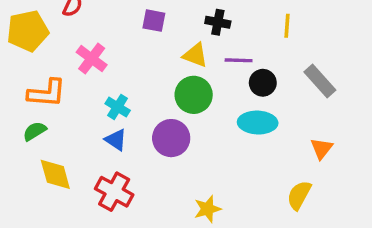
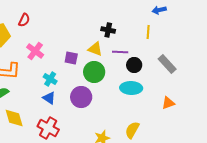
purple square: (154, 21) -> (71, 58), moved
orange triangle: (322, 148) -> (168, 103), turned 32
yellow semicircle: (299, 195) -> (132, 130), moved

